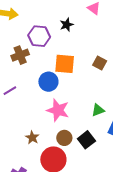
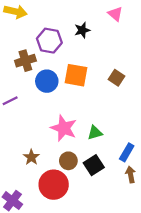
blue circle: (48, 82) -> (47, 81), moved
green triangle: (98, 110) -> (95, 133), moved

